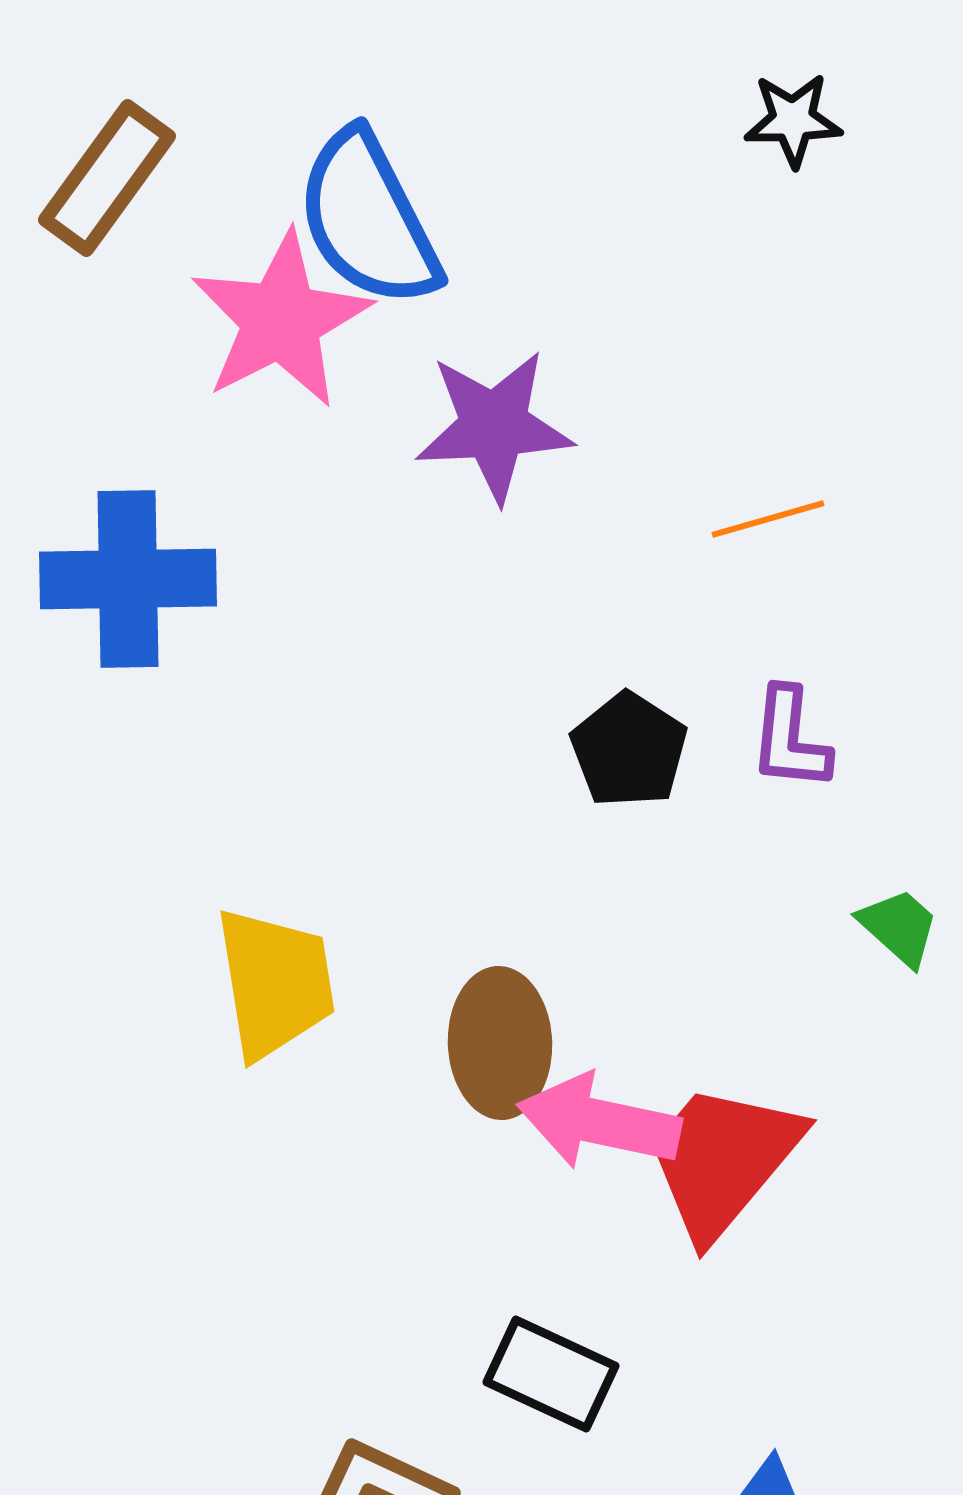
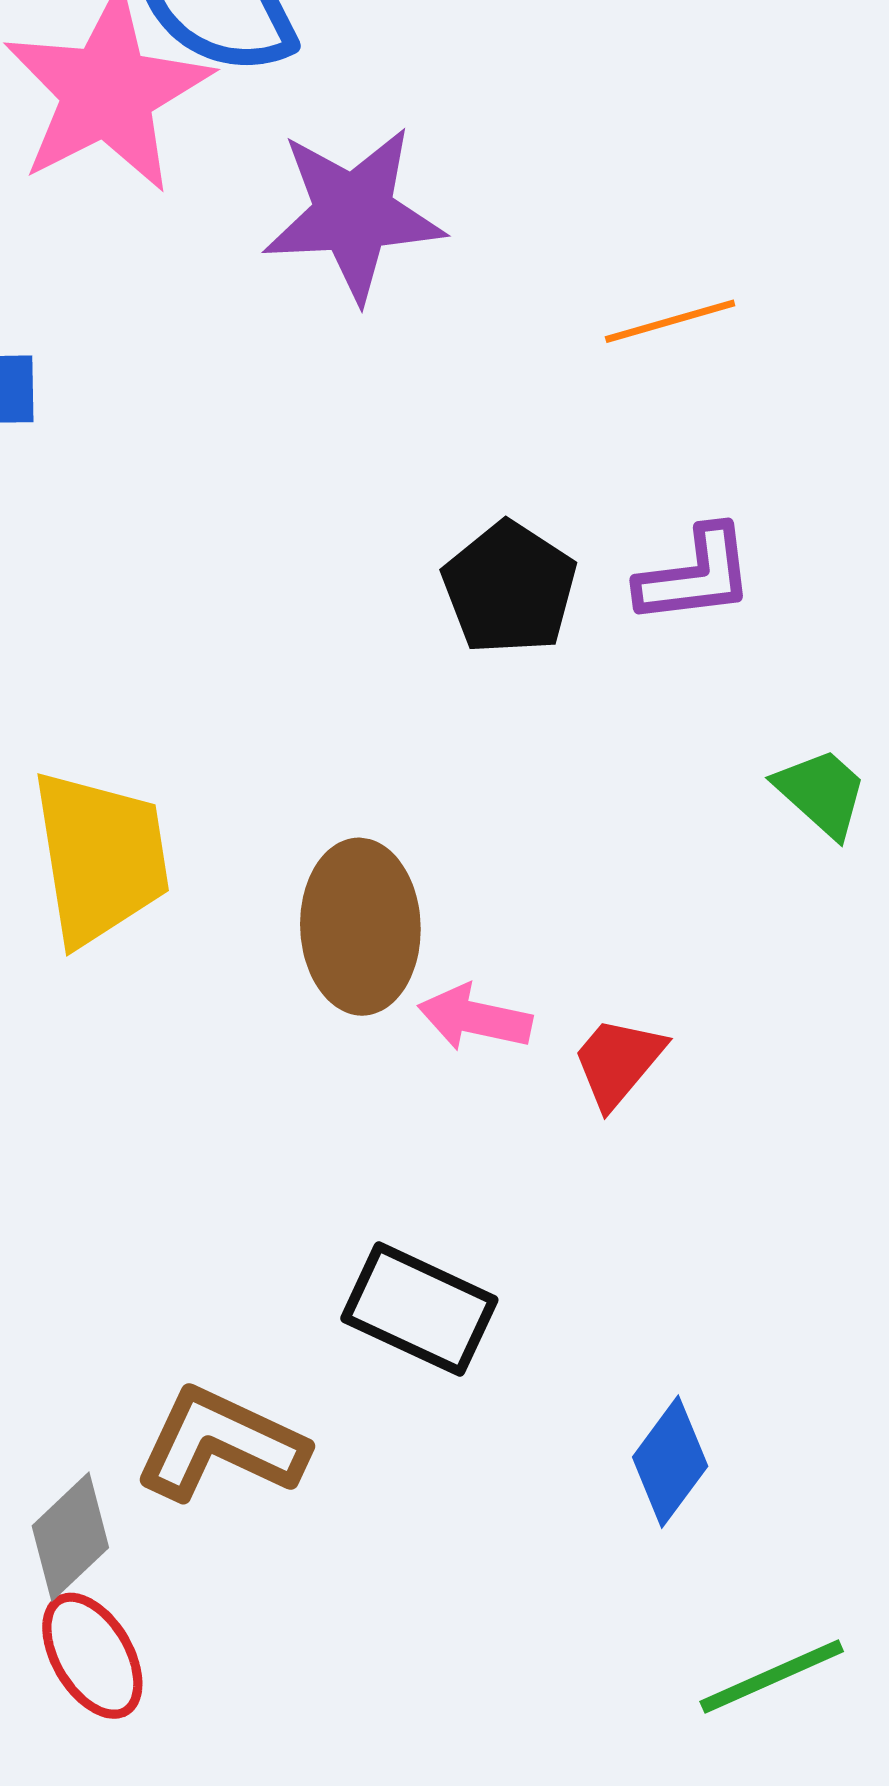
purple L-shape: (790, 739) -> (695, 575), turned -103
pink arrow: (599, 1122) -> (475, 1018), size x0.6
red trapezoid: (723, 1160) -> (618, 1062), size x0.5

